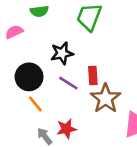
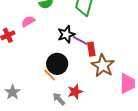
black circle: (29, 77) -> (57, 64), moved
purple line: (68, 83) -> (80, 40), moved

